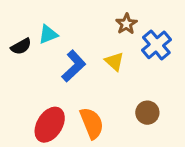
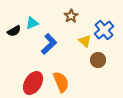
brown star: (126, 24) -> (71, 16), moved
yellow triangle: (114, 61) -> (85, 41), moved
brown circle: (147, 113) -> (98, 60), moved

